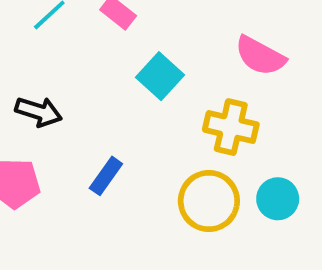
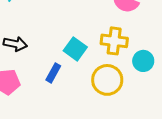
cyan square: (160, 76) -> (75, 49), moved
cyan circle: (278, 199) -> (143, 61), moved

